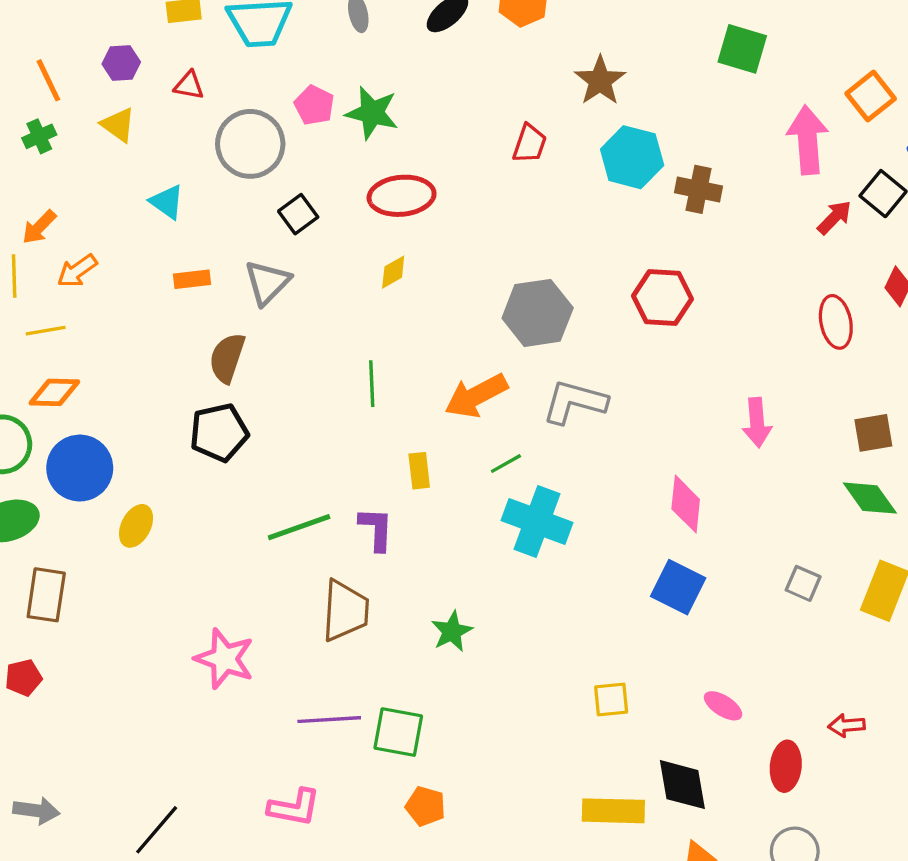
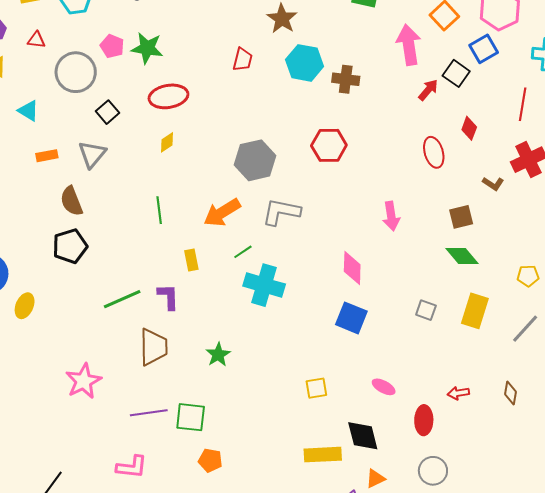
brown semicircle: (227, 358) -> (71, 201), turned -36
pink star: (225, 659) -> (83, 381), turned 30

